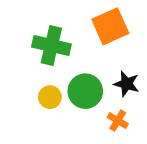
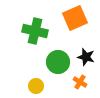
yellow circle: (50, 97) -> (36, 86), moved

